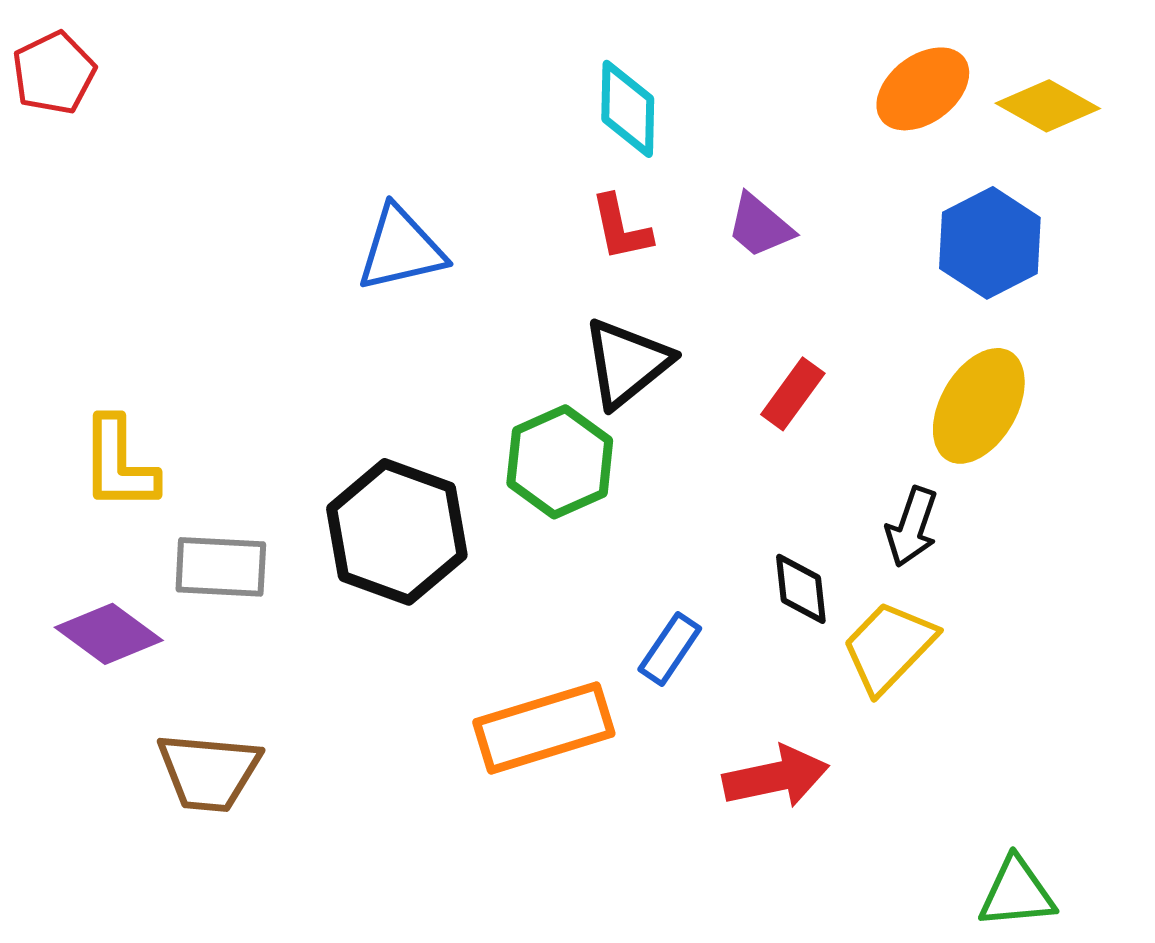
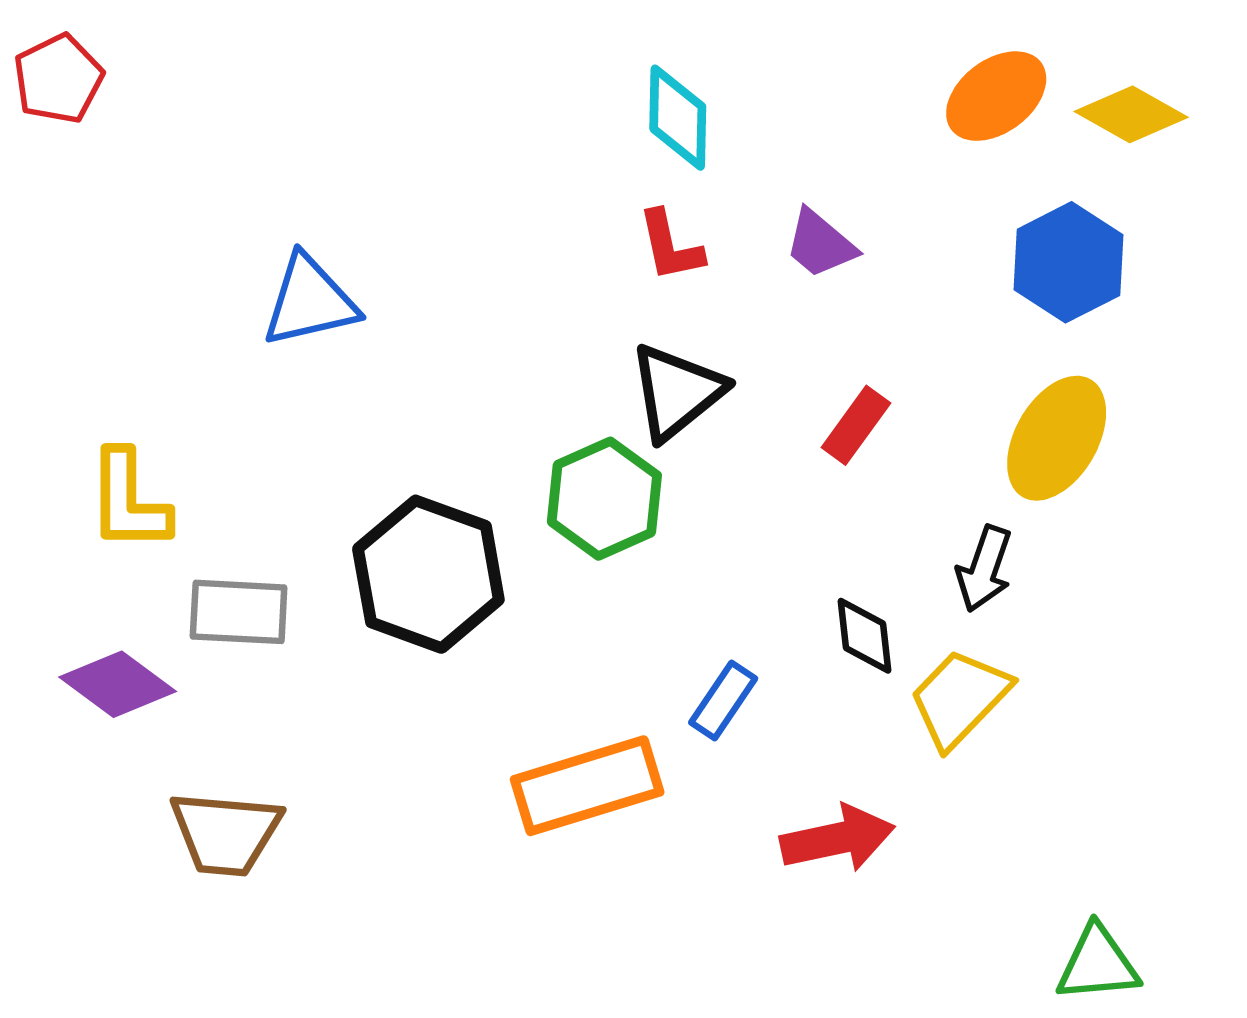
blue triangle: (401, 249) -> (310, 301), moved

